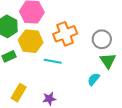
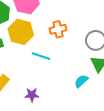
orange cross: (65, 34) -> (58, 29), size x0.7

